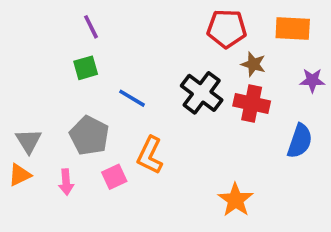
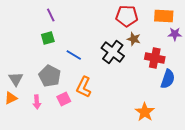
brown star: (253, 64) -> (134, 39), moved
purple star: (312, 80) -> (175, 34), moved
red cross: (252, 104) -> (155, 58), moved
orange star: (236, 200) -> (145, 112), moved

